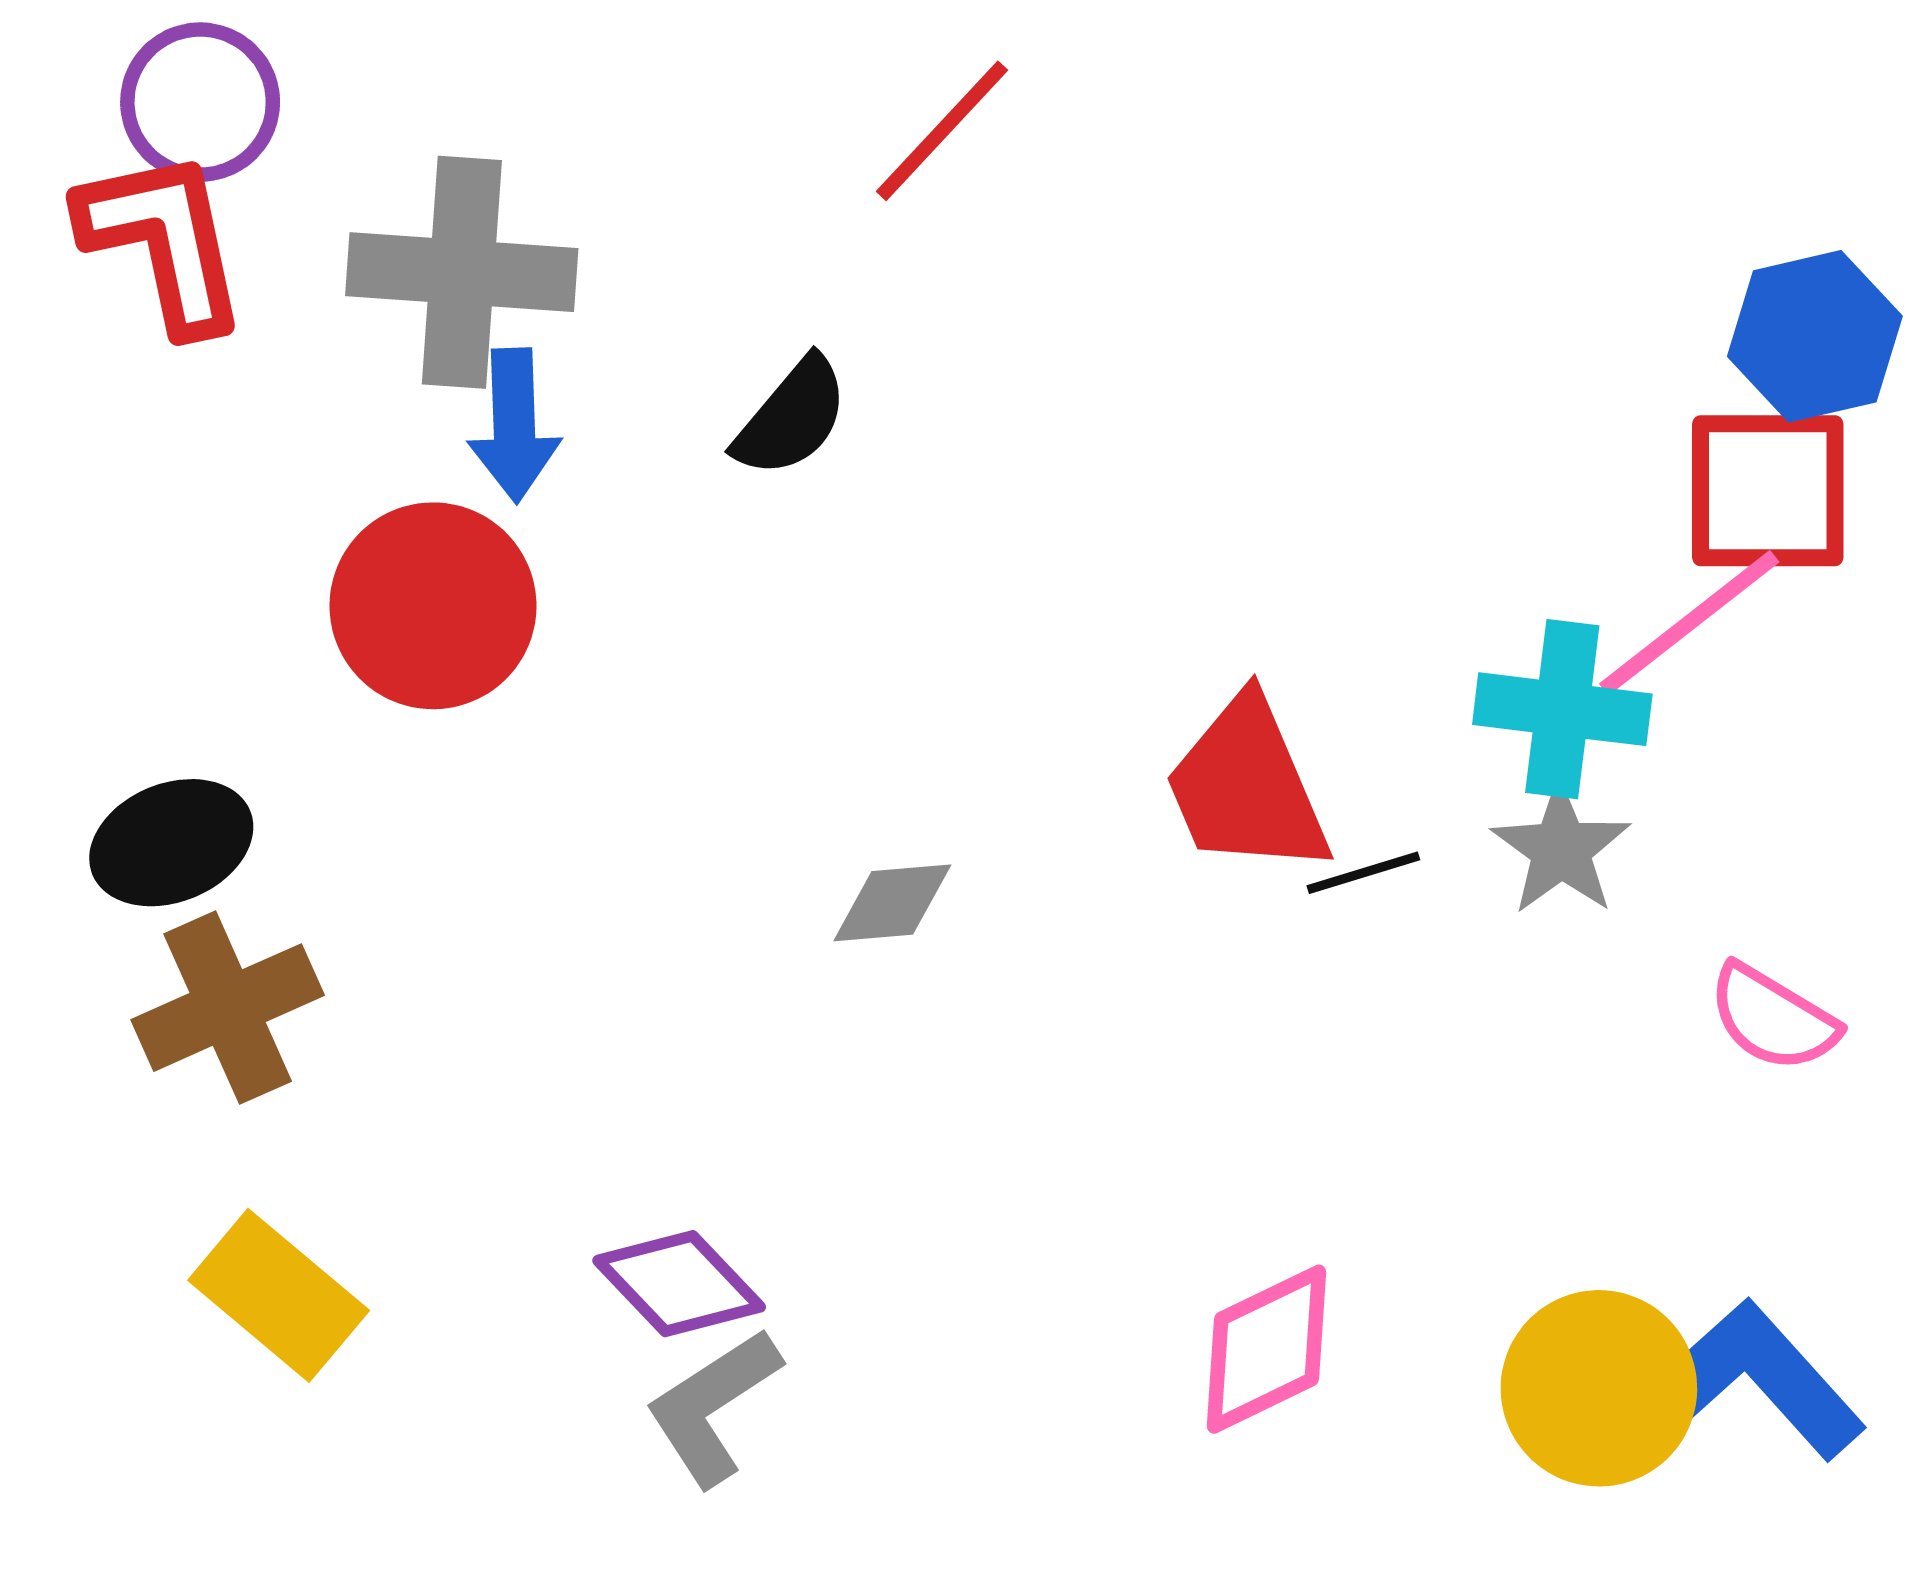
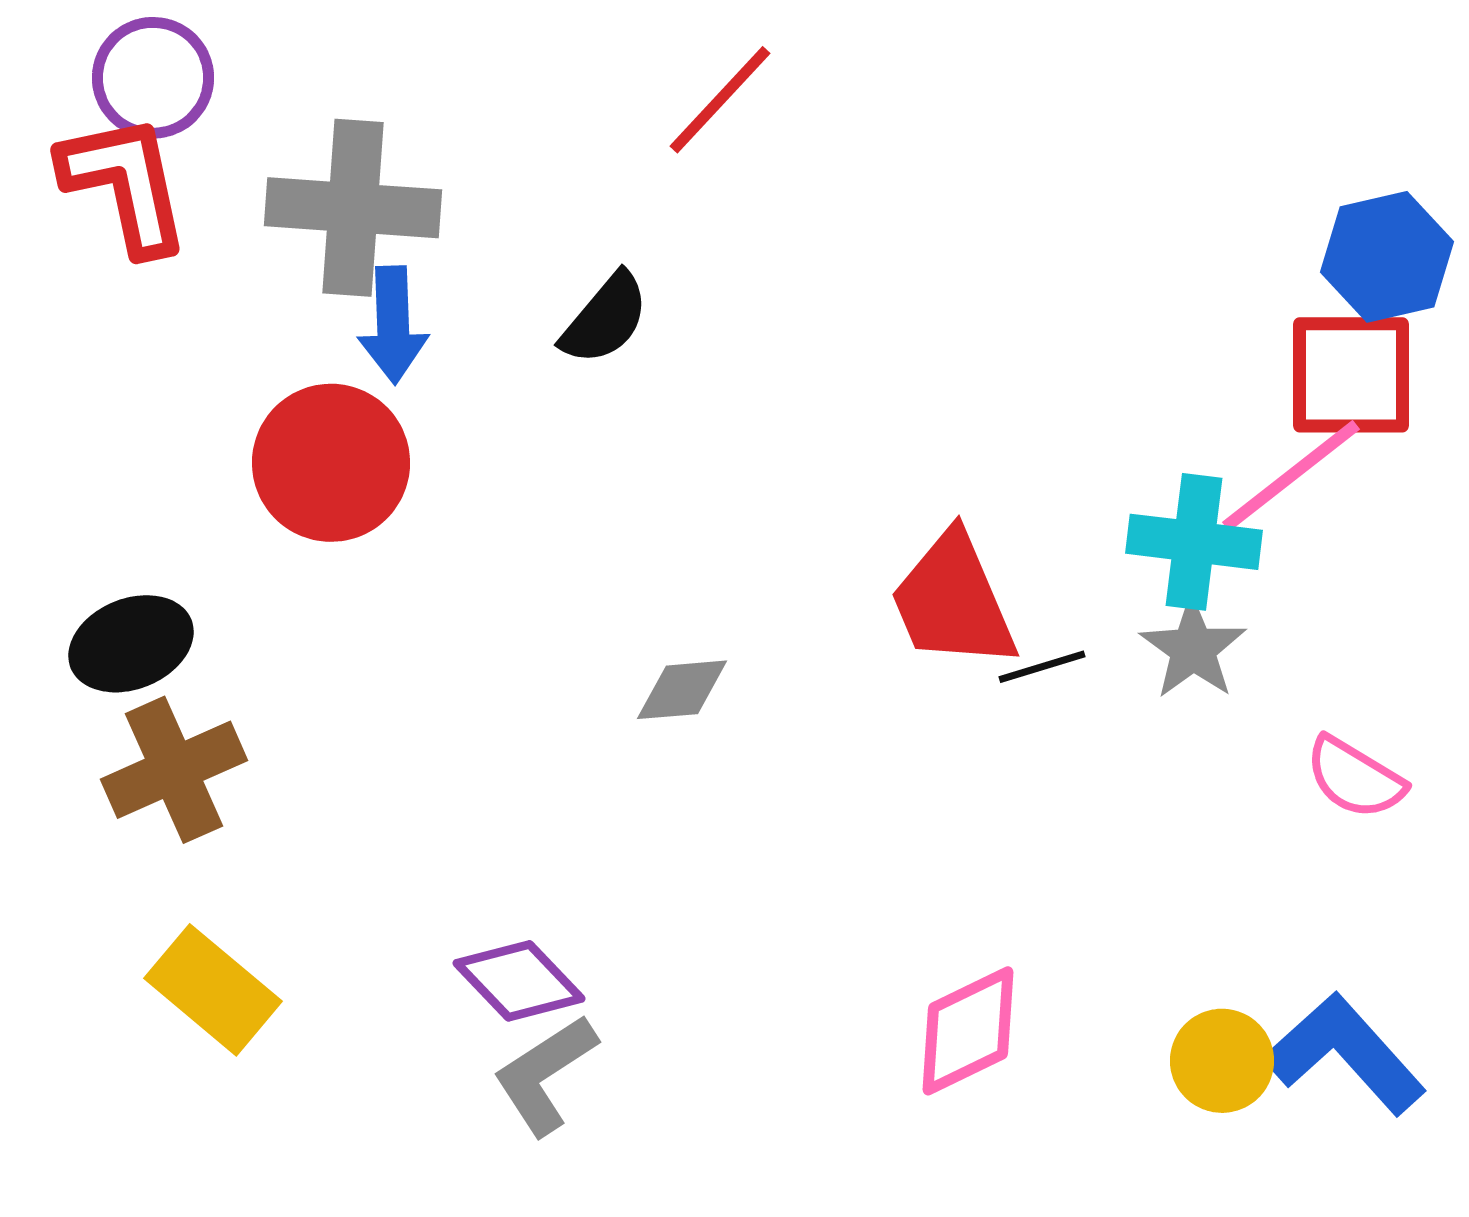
yellow circle: (1599, 1388) -> (1222, 1061), size x0.7

